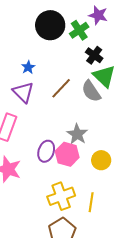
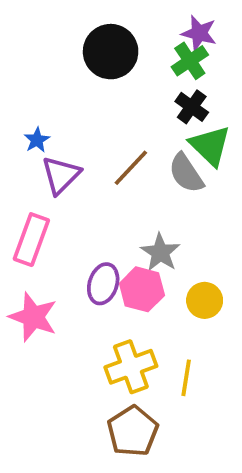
green cross: (79, 30) -> (190, 61), moved
blue star: (28, 67) -> (37, 140), moved
purple triangle: (23, 92) -> (61, 175), turned 30

